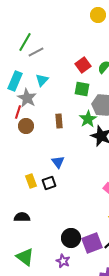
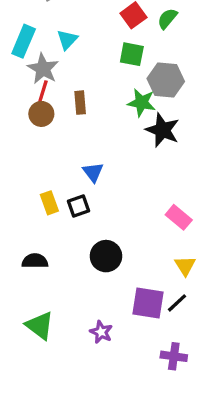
red line: (18, 112) -> (43, 91), moved
green star: (88, 119) -> (142, 103), turned -30
brown rectangle: (59, 121) -> (80, 103), moved
black circle: (71, 238) -> (106, 256), moved
purple square: (92, 243) -> (148, 303), turned 30

